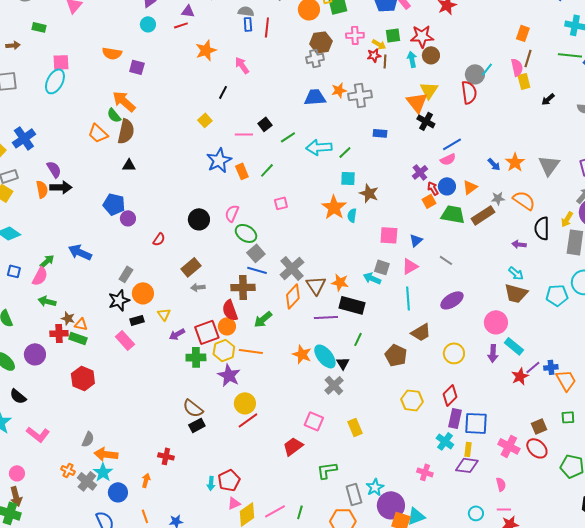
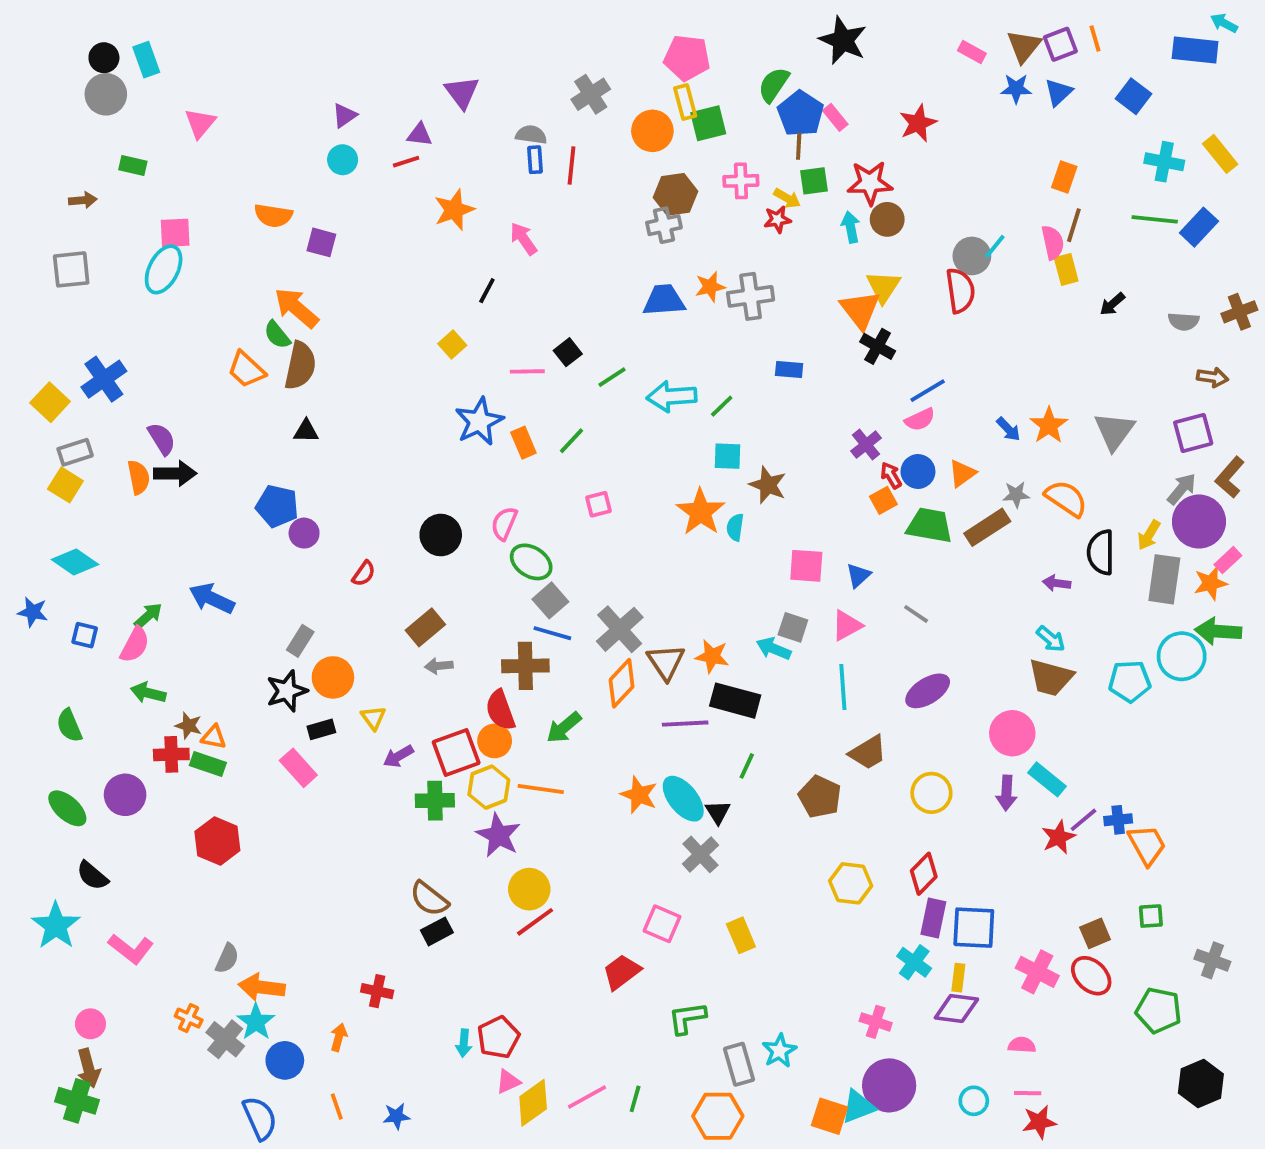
brown line: (385, 61) -> (799, 146), moved
pink semicircle: (501, 484) -> (1022, 1045), turned -72
purple circle: (391, 505) -> (889, 1085), moved

